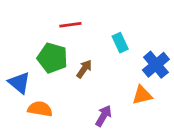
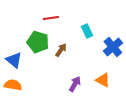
orange triangle: (142, 95) -> (103, 80), moved, turned 42
orange semicircle: (40, 109) -> (13, 85), moved

